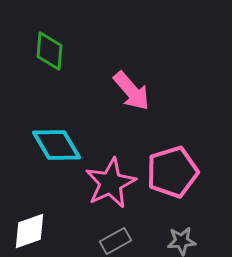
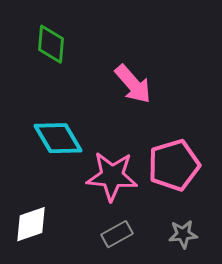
pink star: (110, 183) -> (112, 176), turned 30

